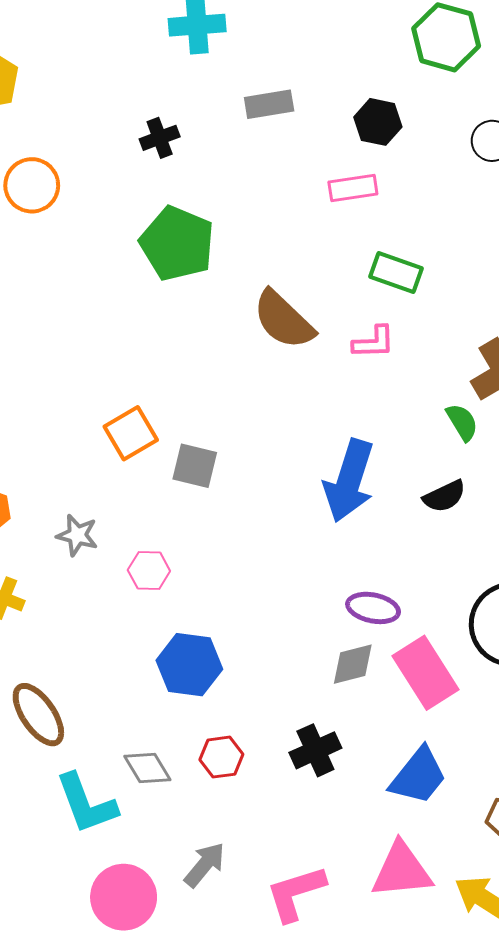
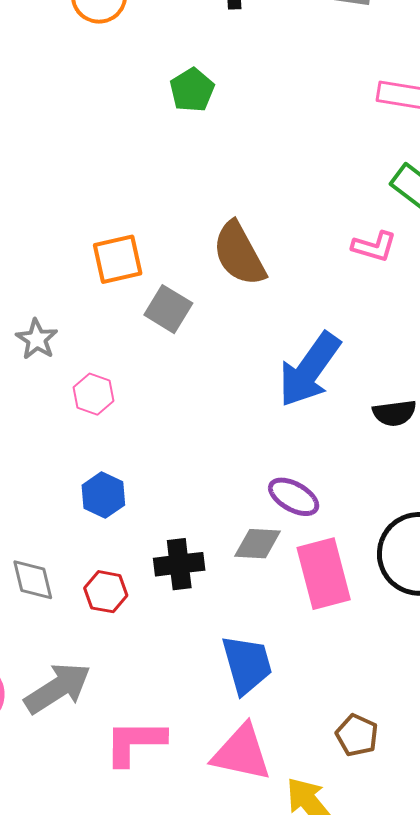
green pentagon: (177, 244) -> (192, 90), moved, size x0.6
brown semicircle: (284, 320) -> (239, 254), moved
blue hexagon: (189, 665) -> (103, 495), size x0.7
black cross: (315, 750) -> (179, 564), moved
blue trapezoid: (418, 776) -> (247, 664), moved, turned -72
gray arrow: (205, 865) -> (58, 688), size x1.4

